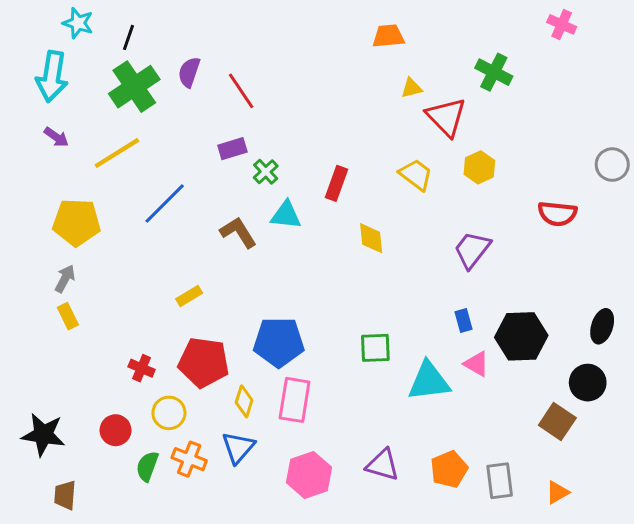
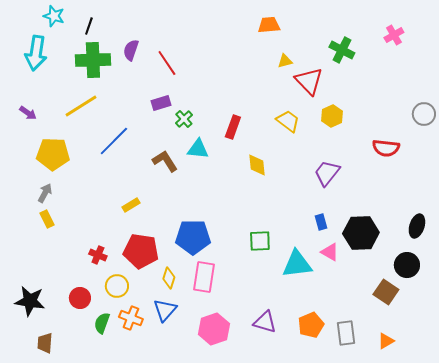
pink cross: (562, 24) -> (394, 35), moved, turned 36
green cross: (134, 87) -> (93, 60), turned 32
purple arrow: (56, 137) -> (28, 113), moved

